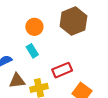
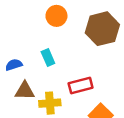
orange circle: (34, 27) -> (56, 16), moved

